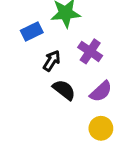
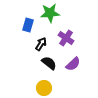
blue rectangle: (32, 31) -> (28, 25), turned -48
yellow circle: (101, 128) -> (44, 88), moved

